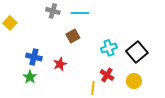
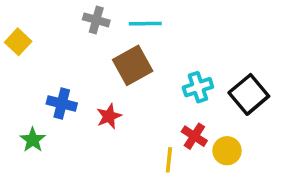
brown square: (73, 36) -> (133, 65), size x1.5
green star: (30, 77) -> (33, 140), moved
yellow circle: (134, 81) -> (227, 151), moved

